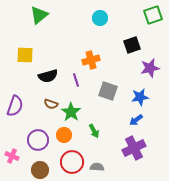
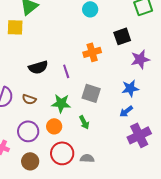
yellow square: (25, 55) -> (15, 27), moved
orange cross: (91, 60) -> (92, 52), moved
gray square: (108, 91) -> (91, 93), moved
brown semicircle: (51, 104) -> (29, 99), moved
green star: (71, 112) -> (61, 103), turned -30
purple cross: (134, 148) -> (139, 135), moved

